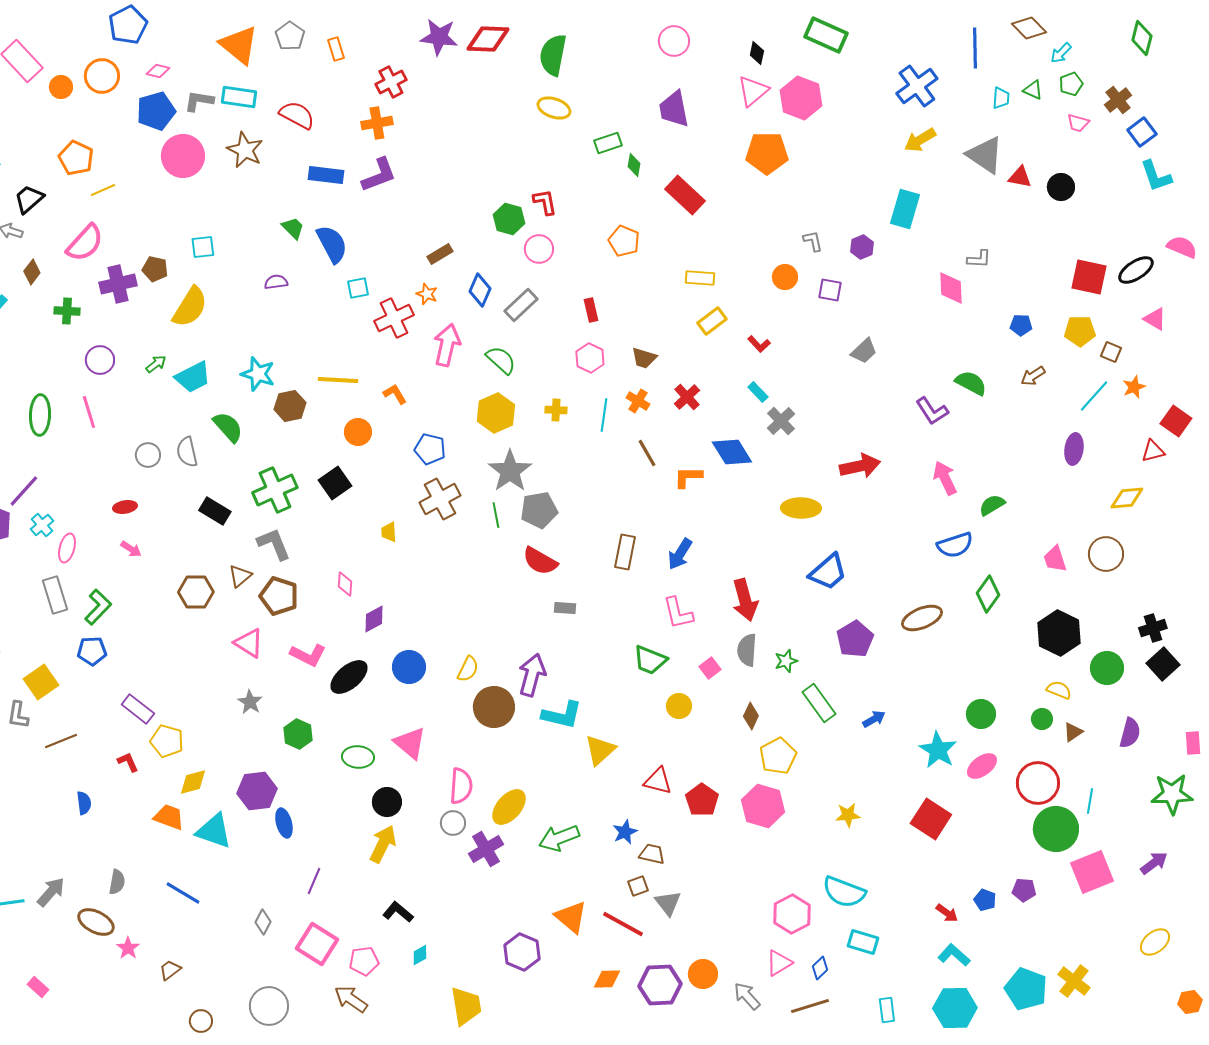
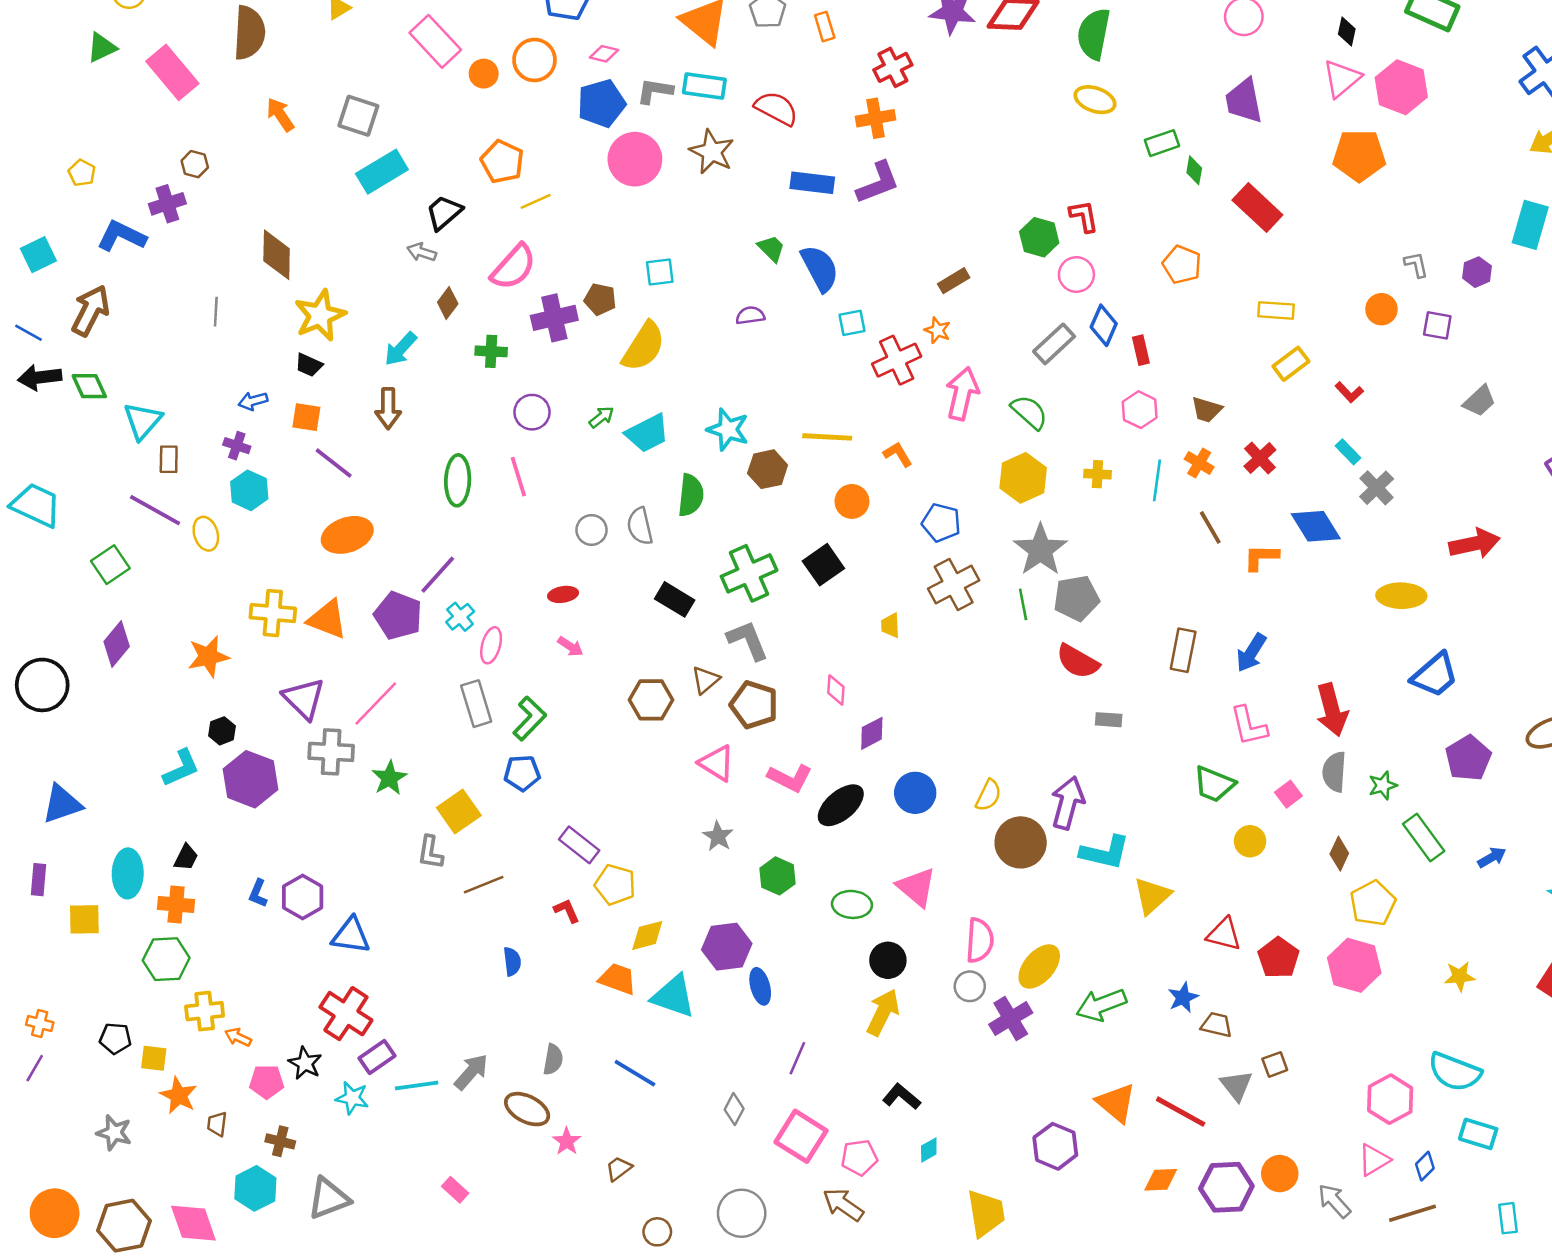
blue diamond: (480, 290) -> (1104, 325), moved
green semicircle: (228, 427) -> (691, 495), turned 48
brown square: (638, 886) -> (1275, 1064), moved

